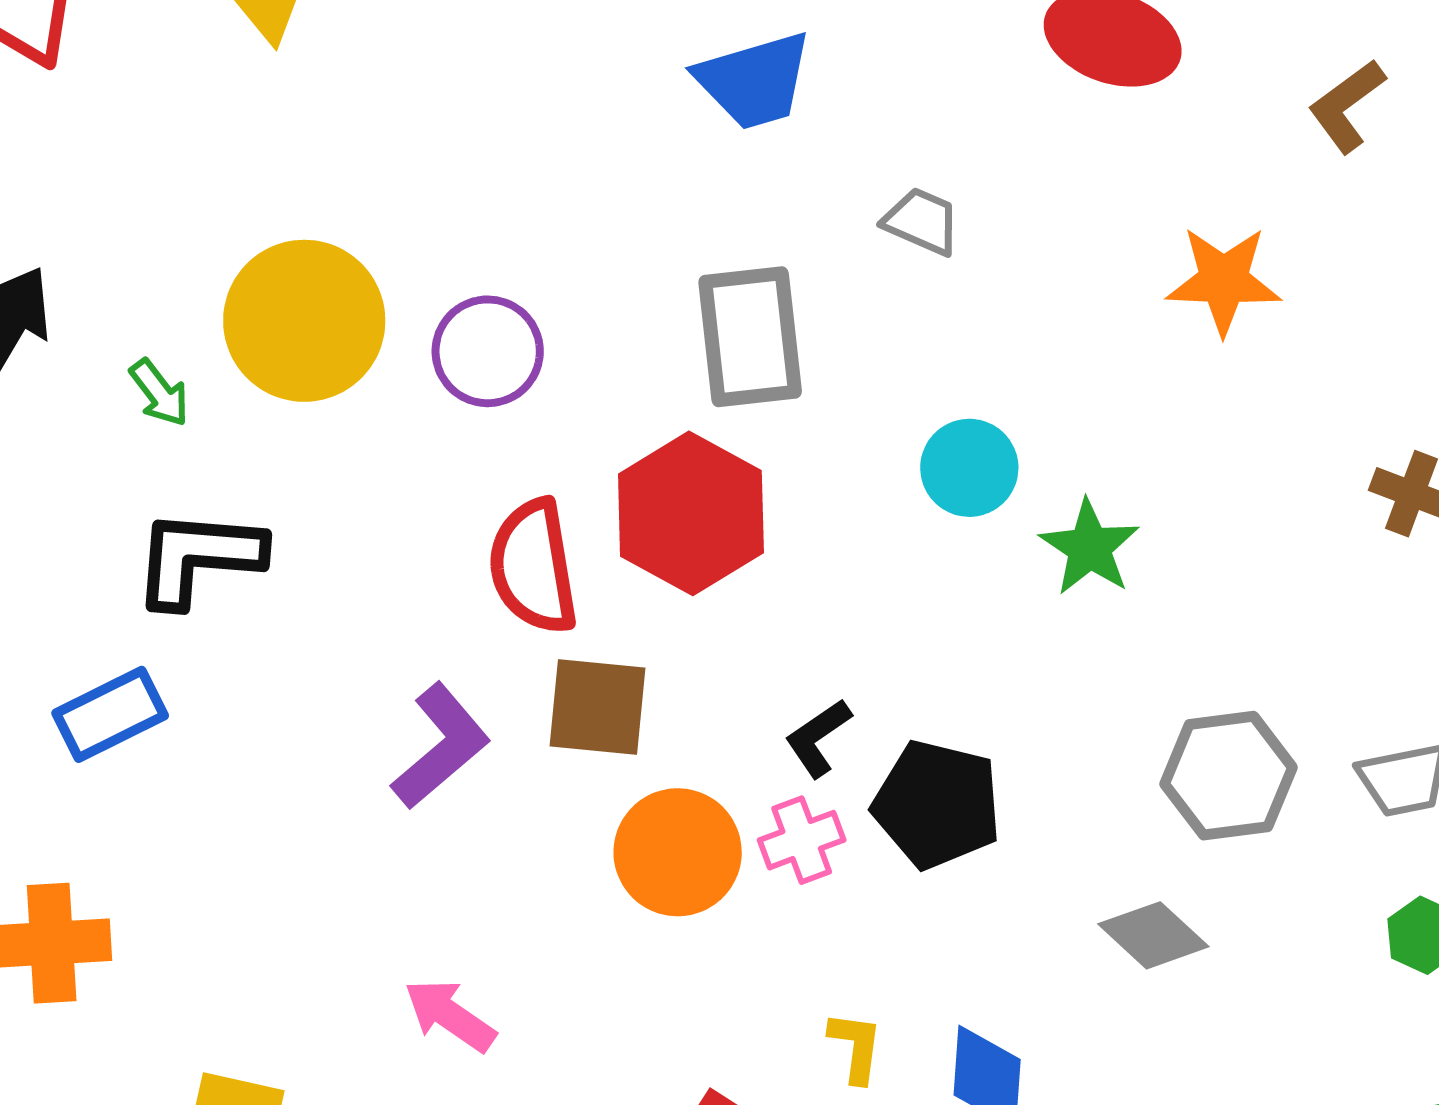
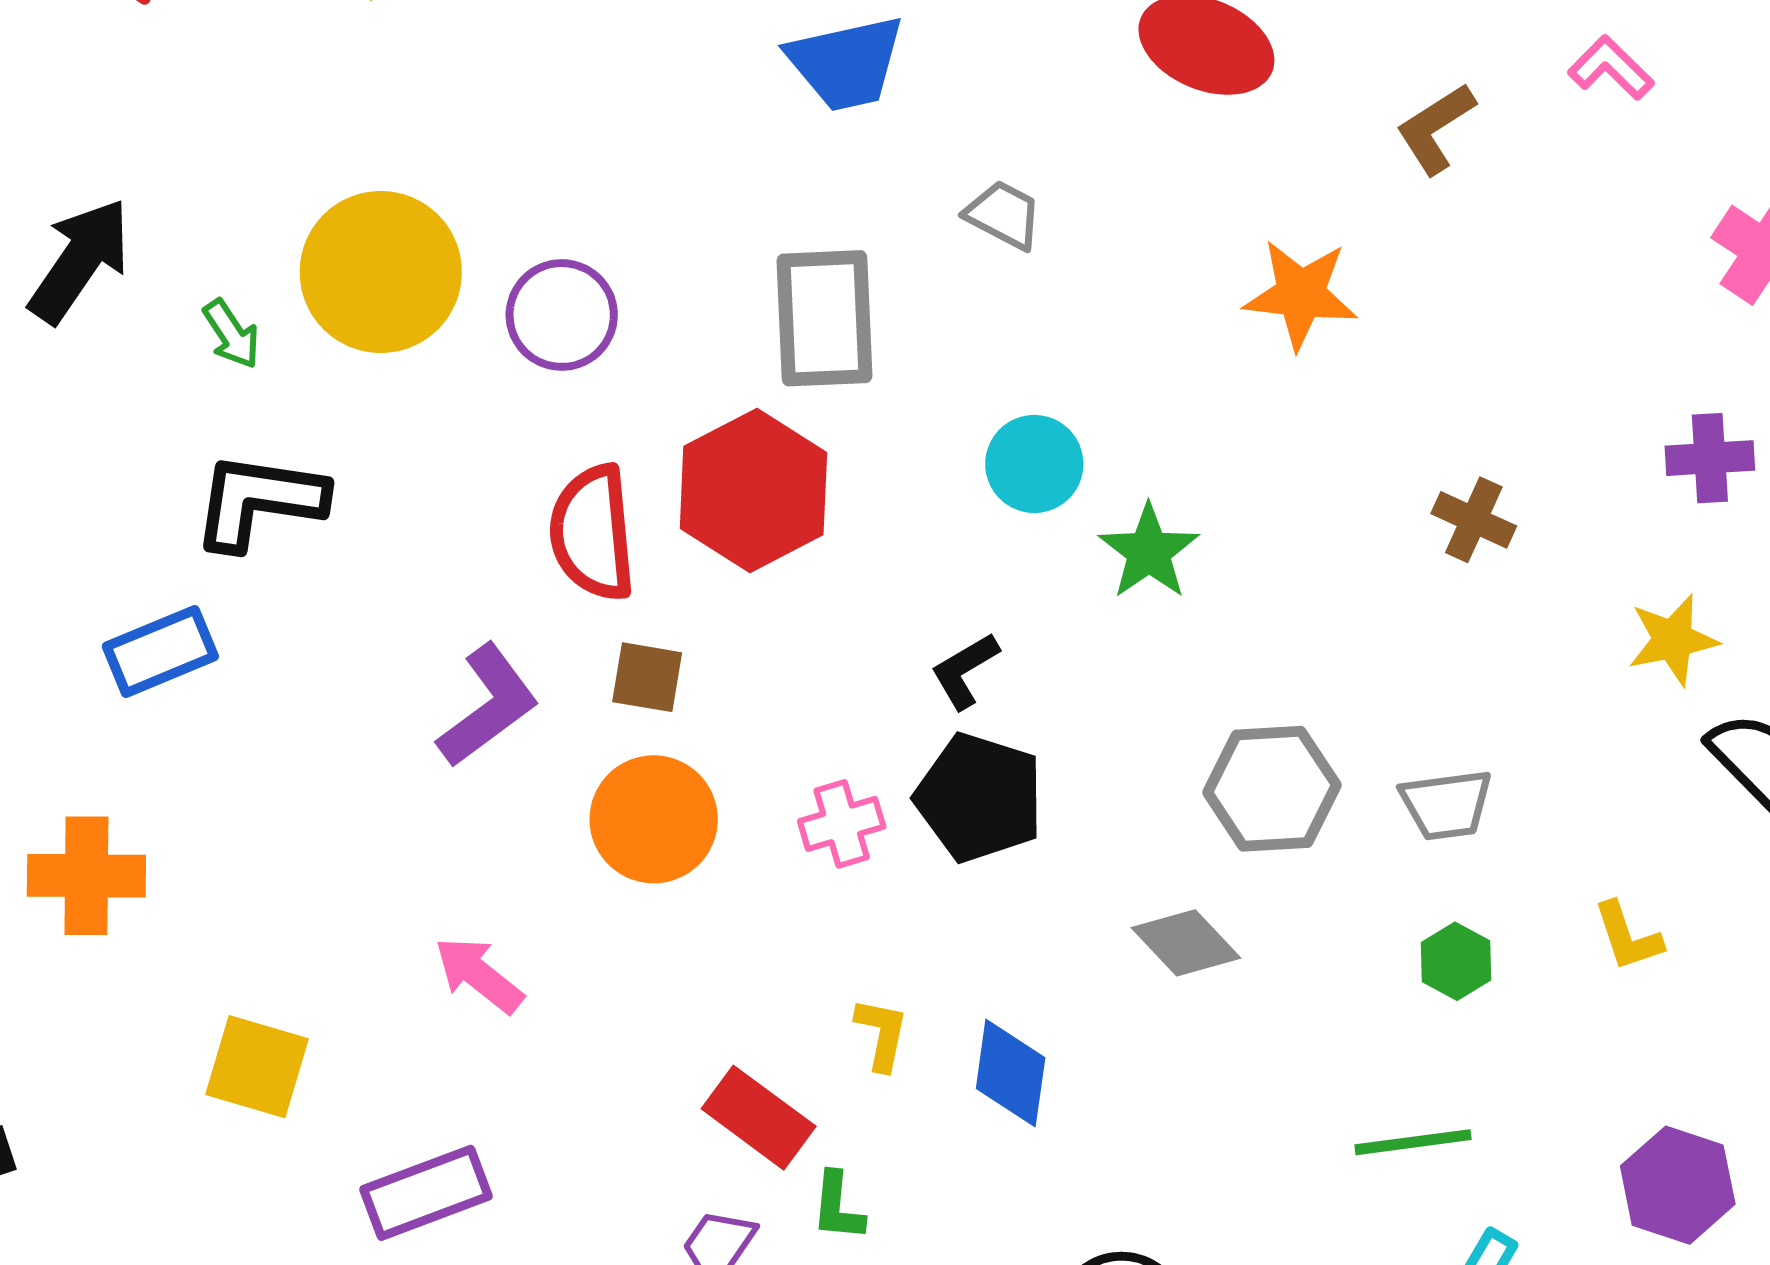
brown square: (598, 707) -> (647, 677), size x0.7
black L-shape: (818, 738) -> (965, 671), moved
orange circle: (678, 852) -> (654, 819), moved

